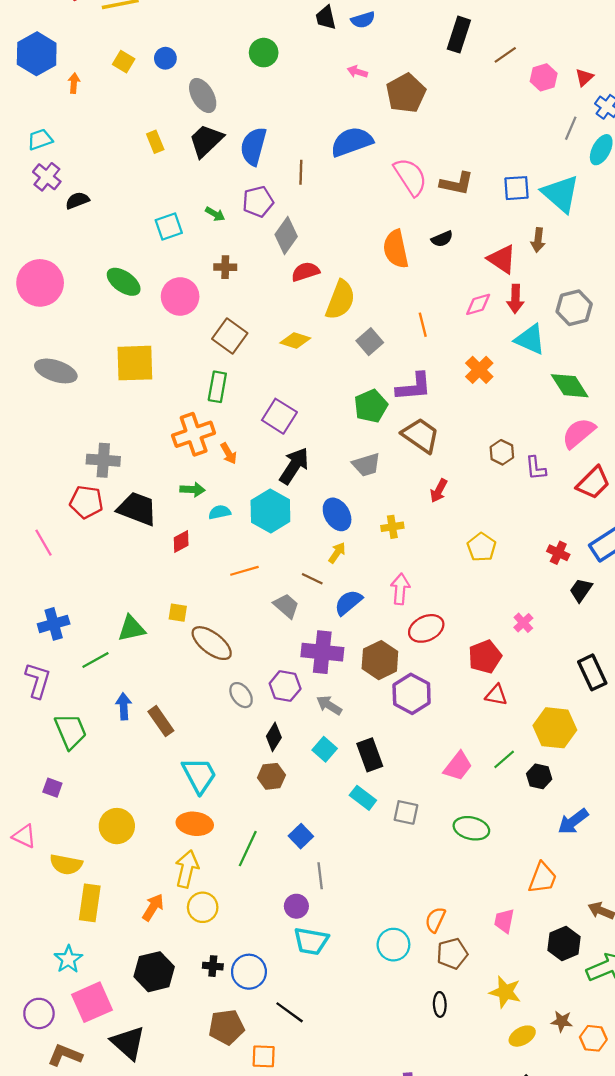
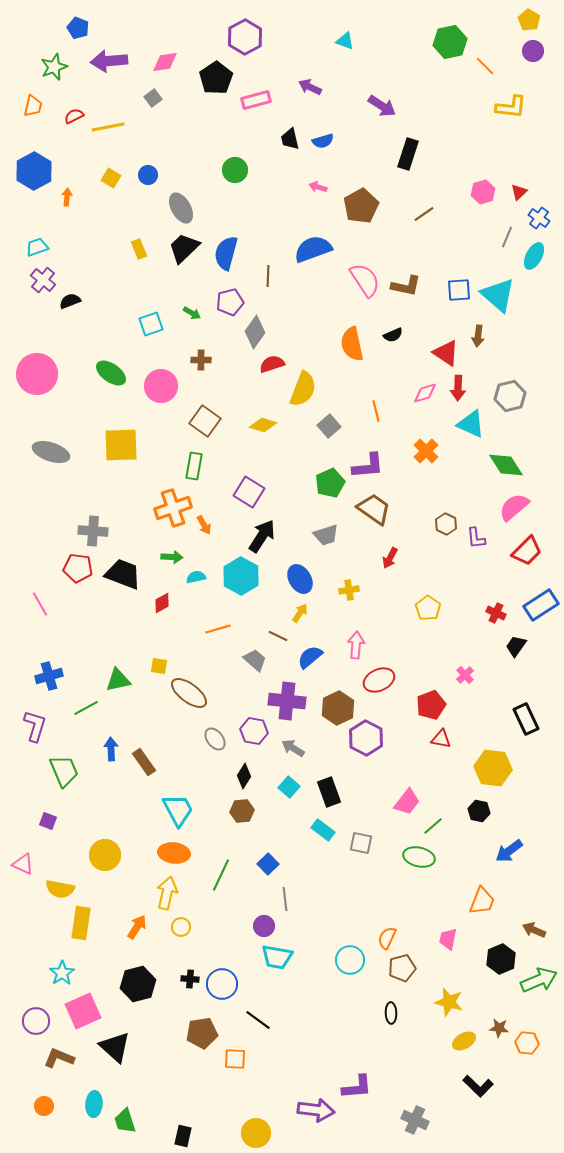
brown line: (505, 55) -> (424, 214), moved
green line: (504, 759) -> (433, 826), moved
yellow circle: (203, 907) -> (181, 927), size x0.7

